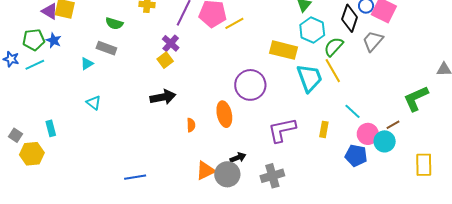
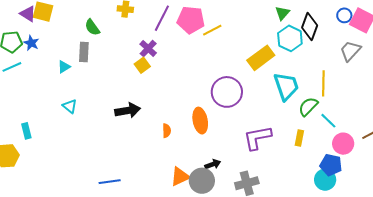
black diamond: (350, 18) -> (310, 27), moved
green semicircle: (114, 23) -> (92, 27), turned 36
green semicircle: (334, 47) -> (308, 107), moved
gray rectangle: (106, 48) -> (84, 52), turned 72
yellow rectangle: (283, 50) -> (261, 58), turned -52
yellow line: (333, 71) -> (323, 83), moved, turned 30
black arrow: (163, 97) -> (128, 110), moved
cyan circle: (385, 141) -> (325, 180), moved

